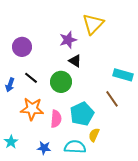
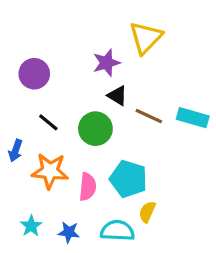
blue arrow: (10, 85) -> (15, 151), moved
brown line: (112, 99) -> (149, 116), moved, turned -30
cyan pentagon: (82, 114) -> (128, 179), turned -30
cyan star: (11, 142) -> (31, 226), moved

